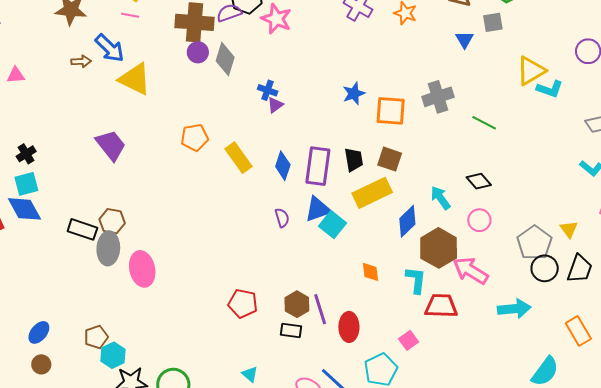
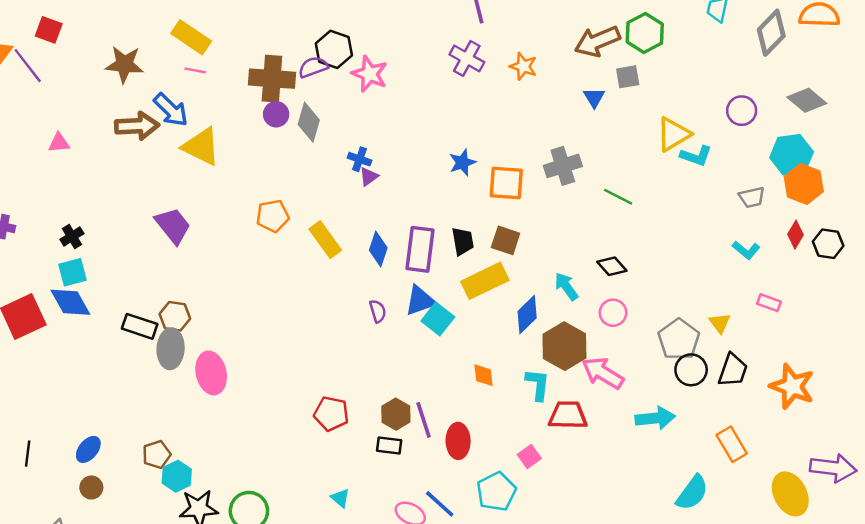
brown arrow: (81, 61) -> (137, 126), size x1.8

